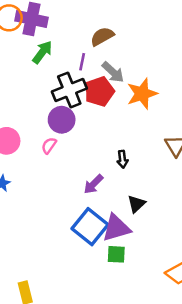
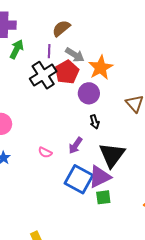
purple circle: (62, 120) -> (89, 93), moved
pink semicircle: (49, 145) -> (45, 152), moved, turned -88
black triangle: (136, 204) -> (112, 155), size x1.8

